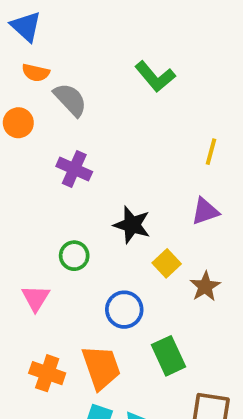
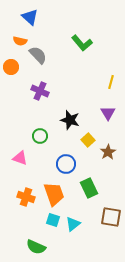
blue triangle: (26, 26) -> (30, 17), moved
purple triangle: (205, 211) -> (108, 113), turned -42
pink triangle: (36, 298) -> (20, 158), turned -42

